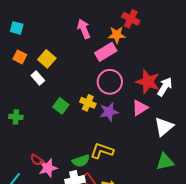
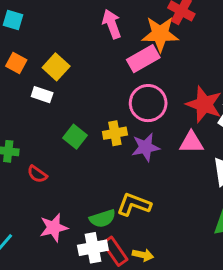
orange star: (117, 35) -> (160, 34), size x1.4
white rectangle: (38, 78) -> (42, 95), turned -32
yellow cross: (88, 103) -> (115, 133), turned -35
pink triangle: (140, 108) -> (191, 142), turned 30
red semicircle: (37, 160) -> (37, 174), moved

